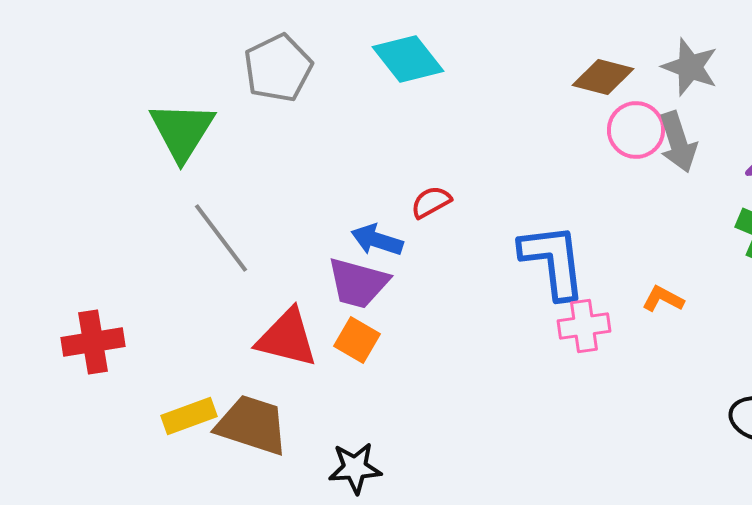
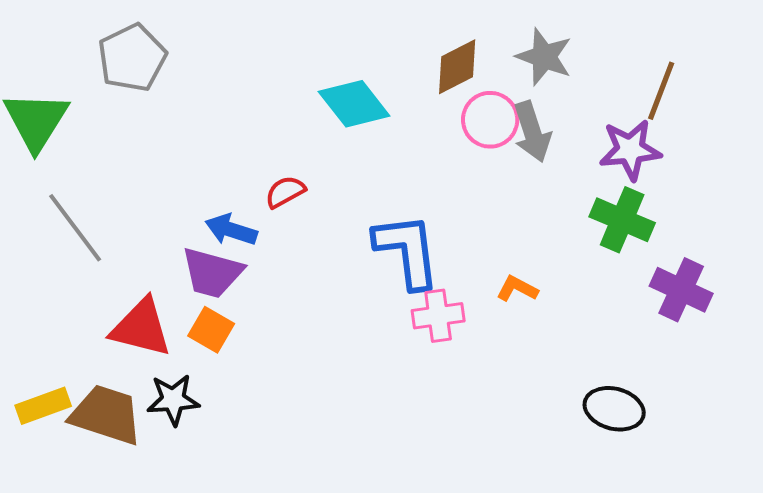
cyan diamond: (408, 59) -> (354, 104), moved
brown diamond: (603, 77) -> (457, 67), turned -42
black star: (355, 468) -> (173, 400), moved

